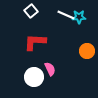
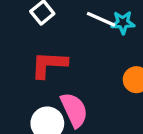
pink semicircle: (50, 69) -> (74, 110), size x1.5

